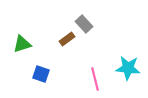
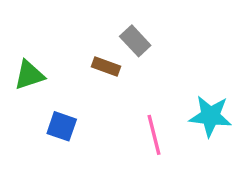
brown rectangle: (67, 39) -> (106, 67), turned 56

